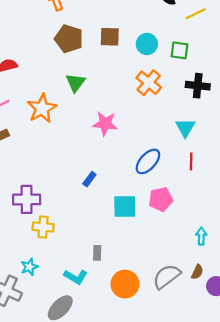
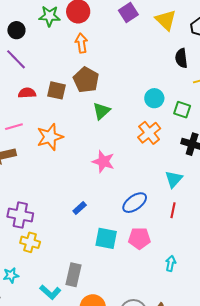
brown square: (110, 37) -> (57, 90), moved
green triangle: (75, 83) -> (101, 111), moved
cyan arrow: (201, 236) -> (171, 263), moved
gray rectangle: (97, 253) -> (74, 275), size x1.6

